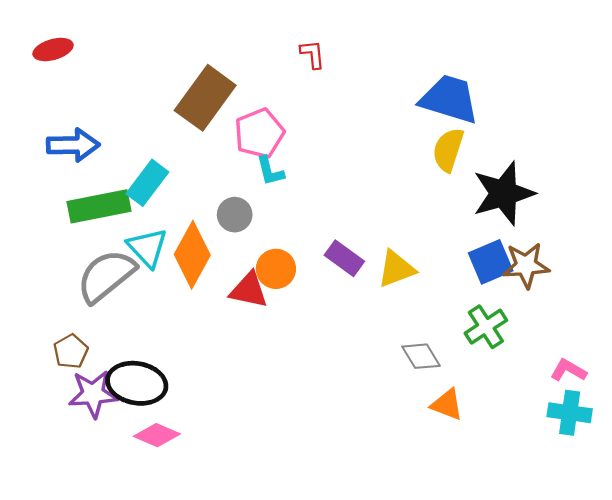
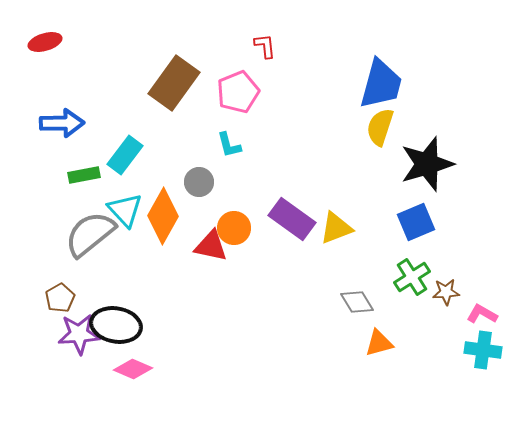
blue trapezoid: (449, 99) -> (381, 84), turned 88
pink pentagon: (259, 133) -> (238, 92), moved
green rectangle: (99, 206) -> (84, 175), size x0.6
purple rectangle: (344, 258) -> (292, 219), size x1.4
brown star: (526, 265) -> (446, 292), moved, size x0.7
orange triangle: (447, 405) -> (379, 343), turned -36

